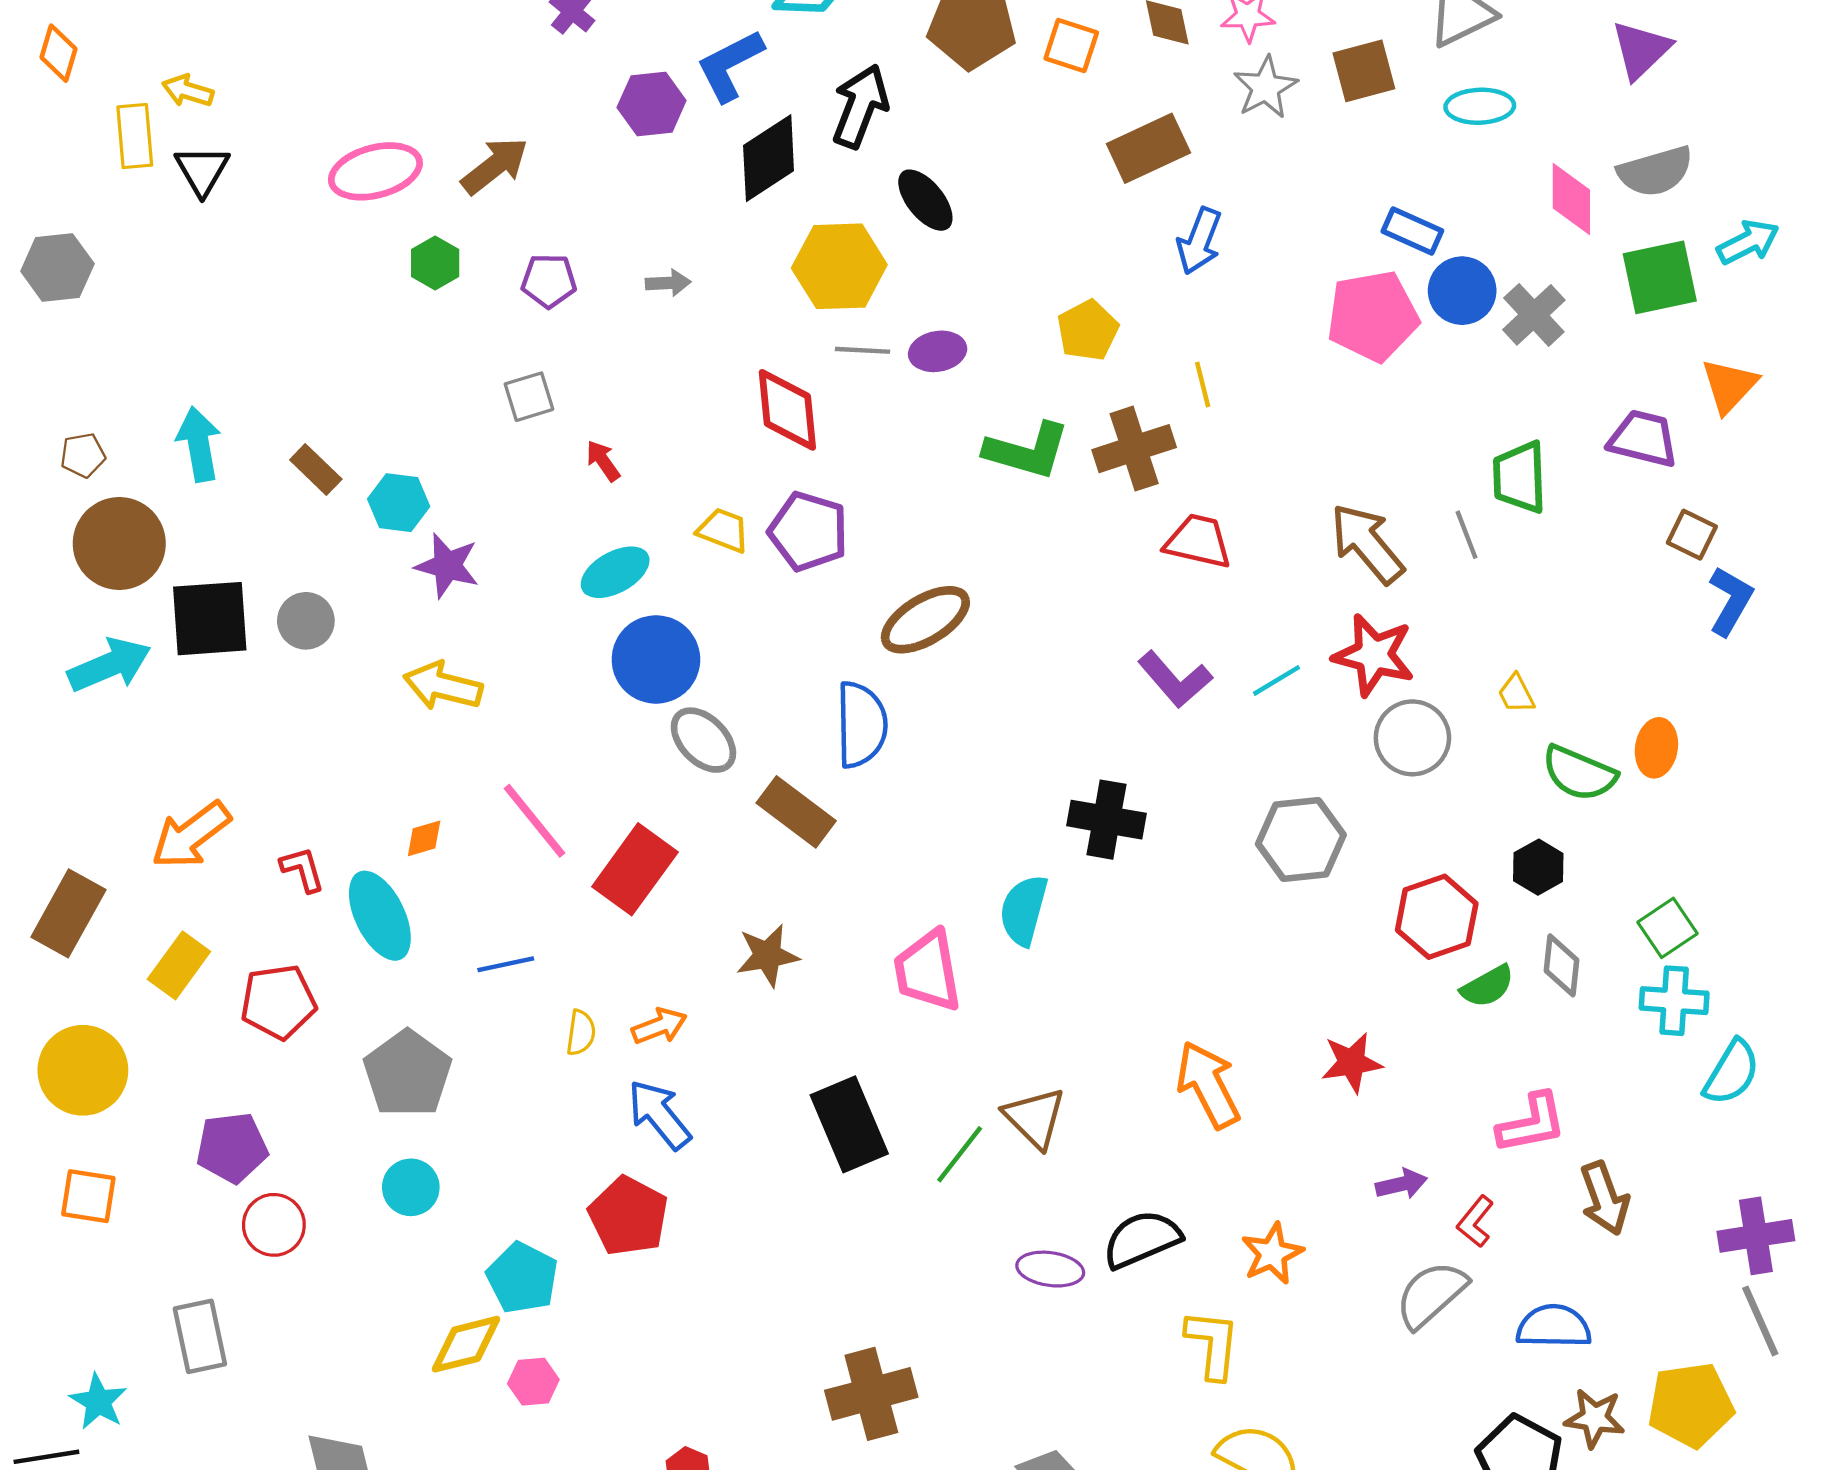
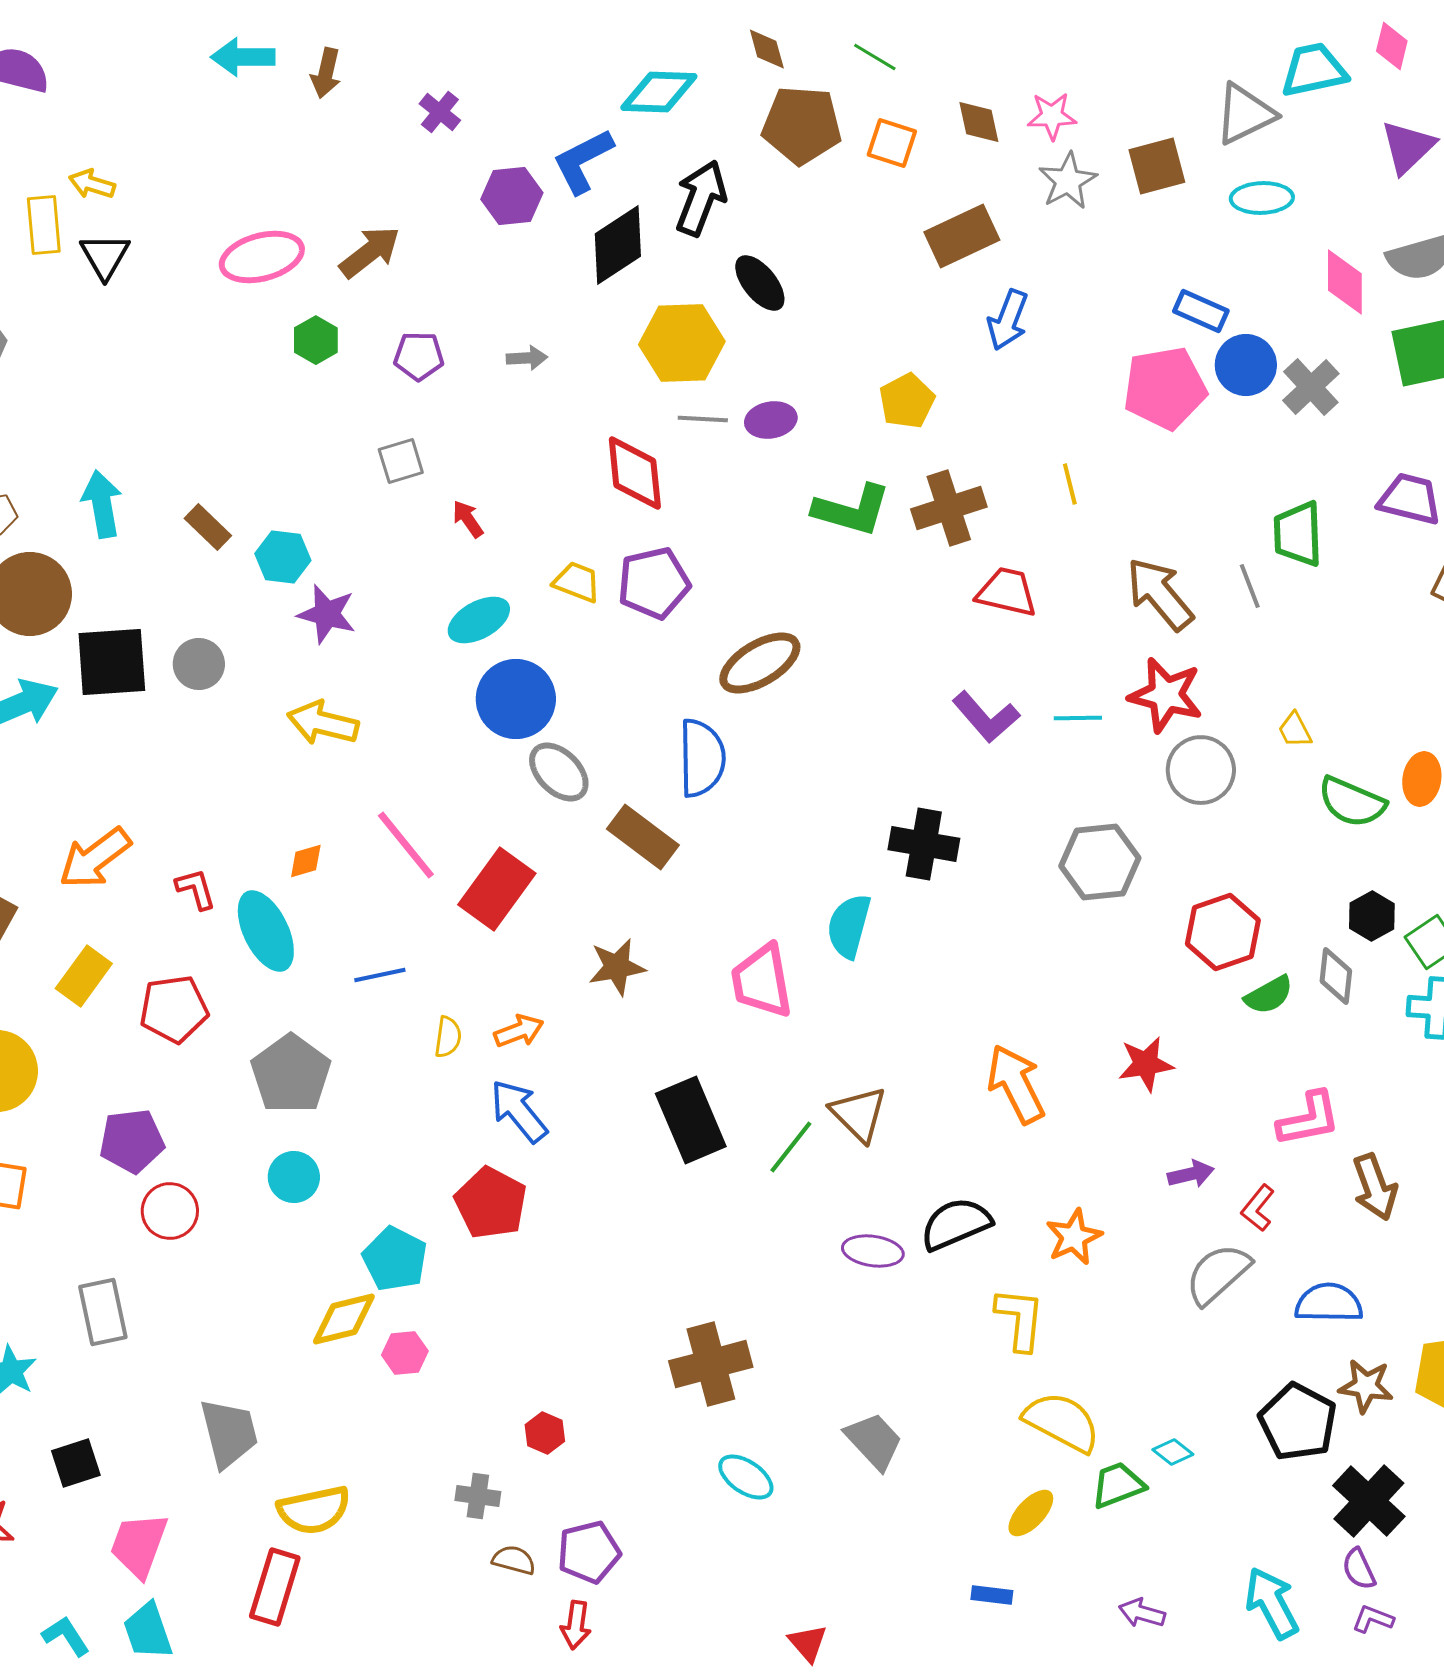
yellow line: (1203, 385) -> (1070, 484), moved
purple pentagon: (808, 531) -> (654, 583), turned -30
cyan line: (1277, 680) -> (1078, 718), turned 30
black hexagon: (1538, 867) -> (1372, 916), moved

